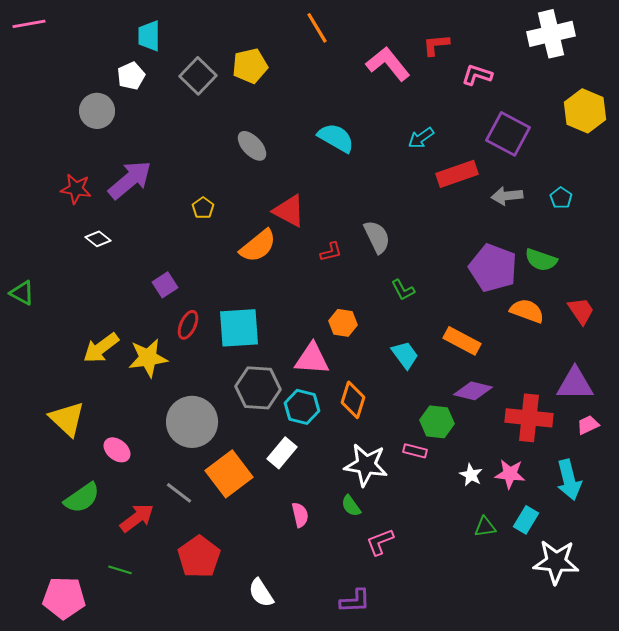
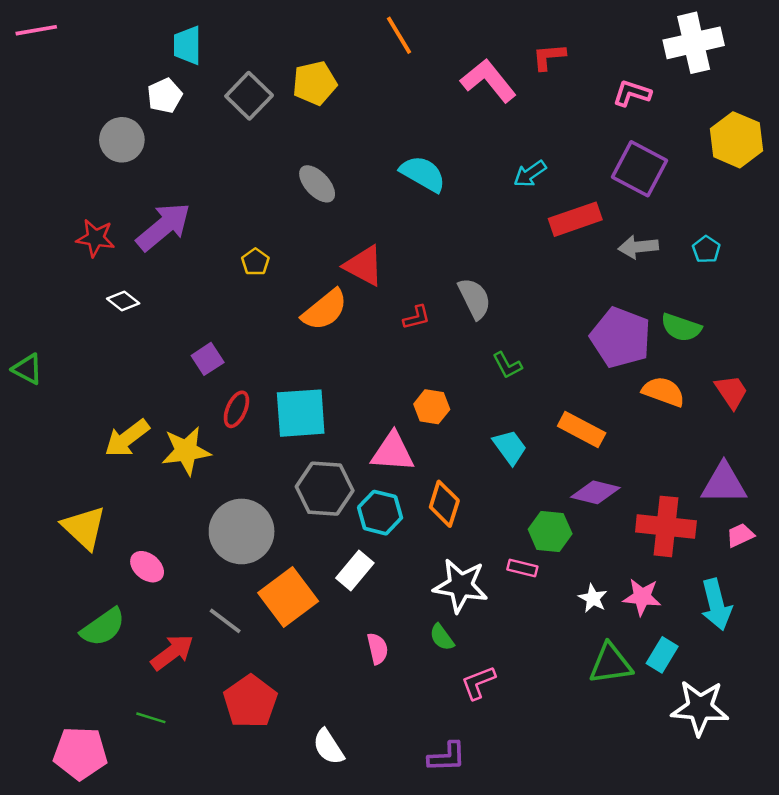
pink L-shape: (477, 75) -> (632, 93), moved
green triangle: (485, 527) -> (611, 664), size x1.6

